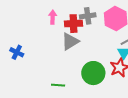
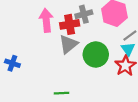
pink arrow: (53, 17) -> (46, 20), size x1.5
green circle: (93, 73) -> (96, 55), moved

